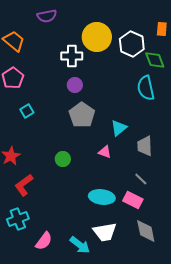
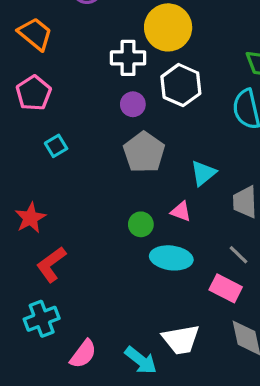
white hexagon: (132, 44) -> (181, 85), moved
green circle: (63, 159) -> (141, 224), moved
cyan ellipse: (102, 197) -> (171, 258), moved

